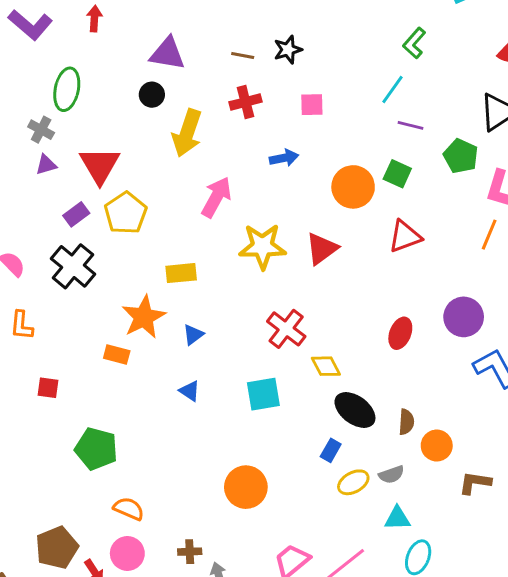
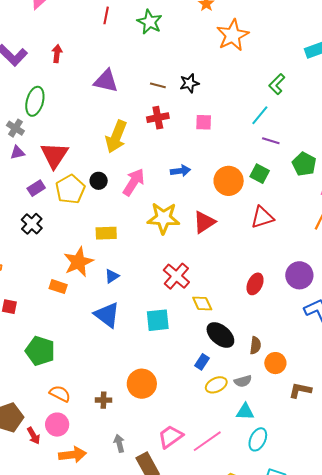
black circle: (152, 95) -> (99, 181), moved
blue arrow: (284, 158) -> (180, 171), moved
black cross: (73, 266) -> (32, 224), size x0.7
blue triangle: (190, 391) -> (107, 315), size x1.8
brown cross: (190, 552) -> (103, 400), moved

